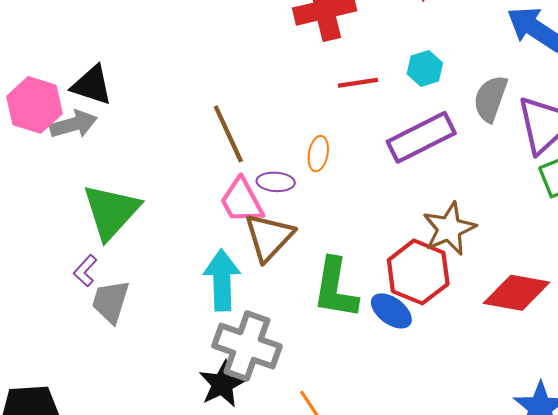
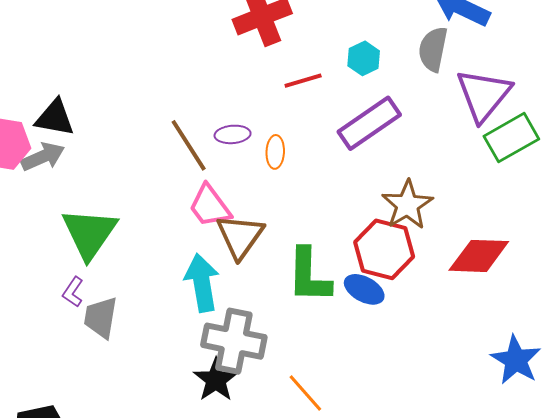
gray semicircle: (490, 99) -> (433, 49), moved
purple ellipse: (276, 182) -> (233, 134), moved

